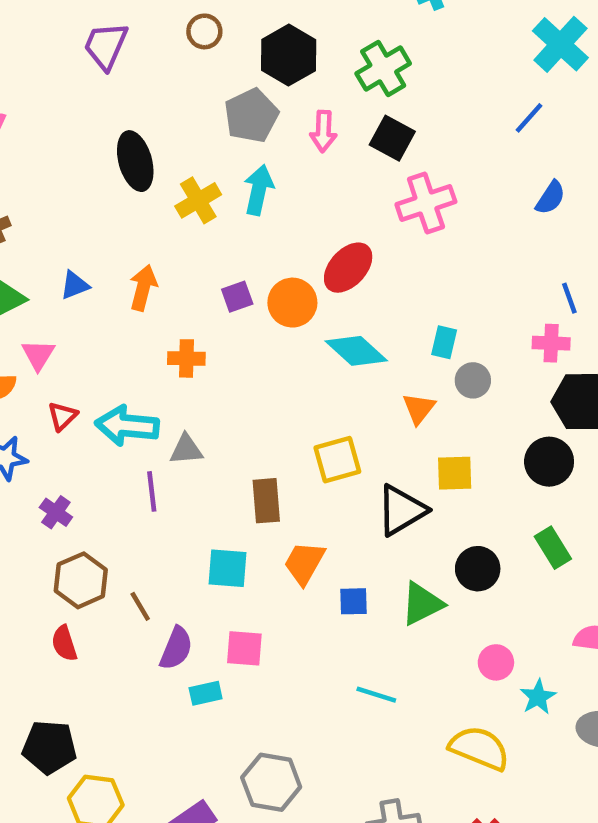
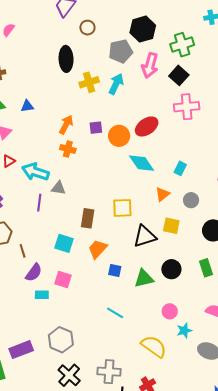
brown circle: (204, 31) -> (87, 28), moved
pink arrow: (323, 131) -> (150, 65), size x1.4
orange arrow: (143, 288) -> (66, 125), moved
gray circle: (473, 380) -> (191, 200), moved

